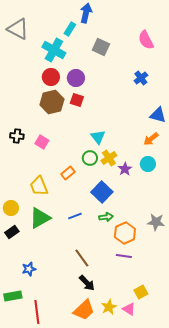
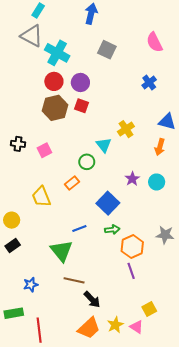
gray triangle: (18, 29) -> (32, 36), moved
cyan rectangle: (70, 29) -> (38, 11), moved
orange arrow: (151, 139) -> (160, 147), turned -35
pink square: (42, 142) -> (44, 150), turned 32
green circle: (90, 158) -> (87, 162), moved
yellow cross: (109, 158) -> (126, 129), moved
cyan circle: (148, 164) -> (157, 182), moved
green triangle: (40, 218) -> (61, 251), moved, turned -40
purple line: (124, 256) -> (131, 271), turned 63
brown line: (82, 258) -> (74, 280), moved, turned -42

